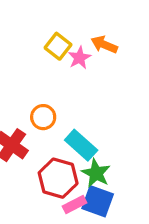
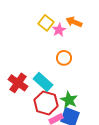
orange circle: (43, 117) -> (64, 58), moved
cyan rectangle: (81, 145) -> (43, 82), moved

